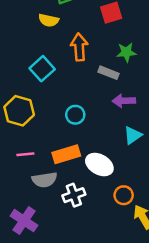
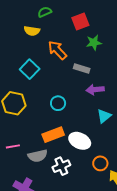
orange arrow: (79, 47) -> (57, 50), turned -35
green star: (126, 52) -> (94, 43), moved
pink line: (25, 154) -> (13, 146), moved

